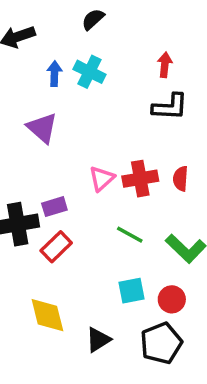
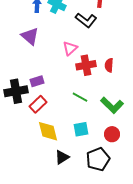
black L-shape: (170, 107) -> (86, 20), moved, turned 35
pink triangle: (102, 179) -> (70, 48), moved
red circle: (172, 299) -> (112, 134), moved
yellow diamond: (47, 315) -> (48, 131), moved

